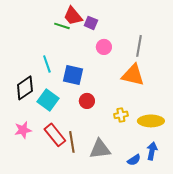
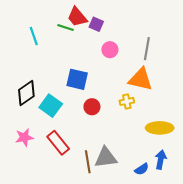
cyan line: (47, 64) -> (34, 36), moved
yellow cross: (121, 115) -> (127, 101), moved
brown line: (72, 142) -> (88, 162), moved

